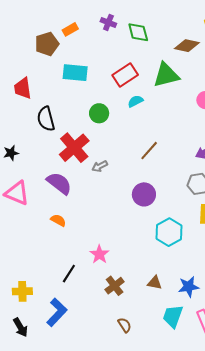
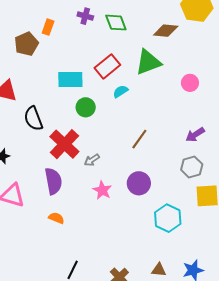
orange rectangle: (70, 29) -> (48, 27), turned -35
cyan rectangle: (75, 73) -> (70, 79), moved
purple semicircle: (59, 183) -> (53, 181), turned 48
pink star: (99, 254) -> (102, 190), moved

